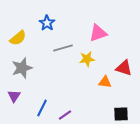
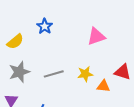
gray line: (63, 48) -> (54, 74), moved
yellow star: (87, 59) -> (85, 74), moved

